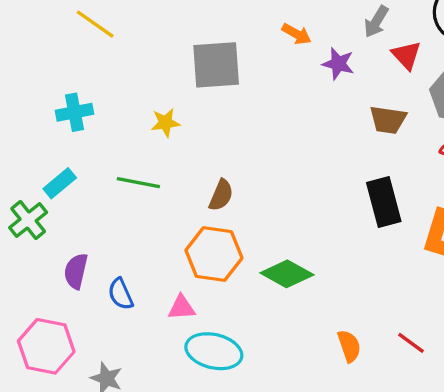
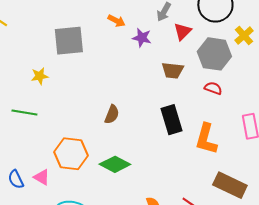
red triangle: (406, 55) -> (183, 31), turned 30
brown semicircle: (221, 195) -> (112, 114), moved
pink triangle: (182, 308) -> (42, 177), moved, turned 36

